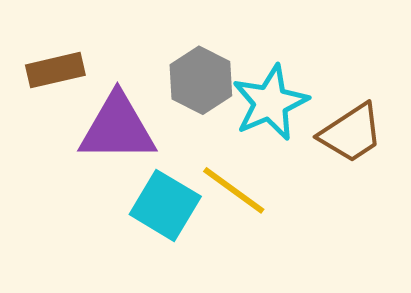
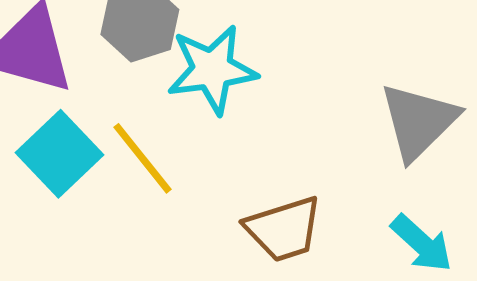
brown trapezoid: (351, 133) -> (284, 229), moved

